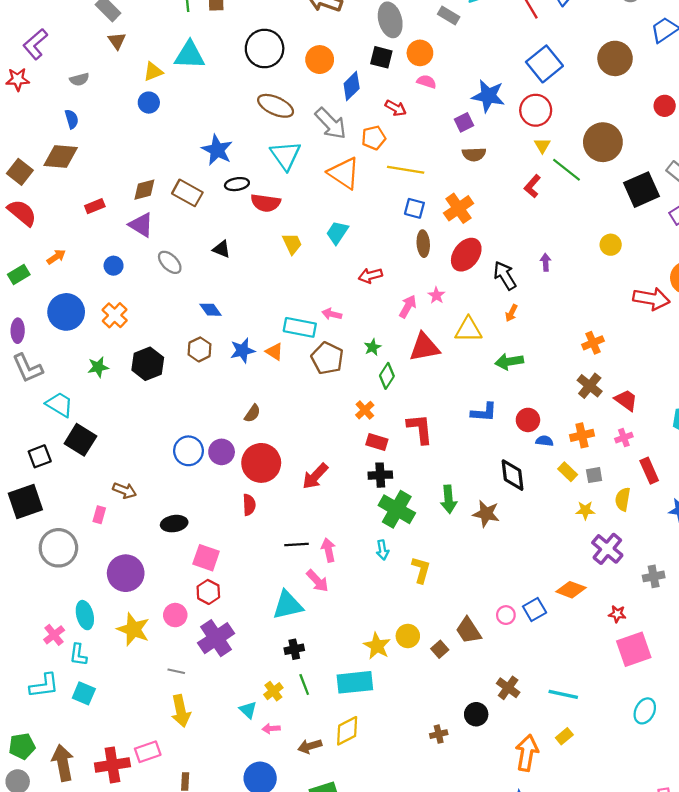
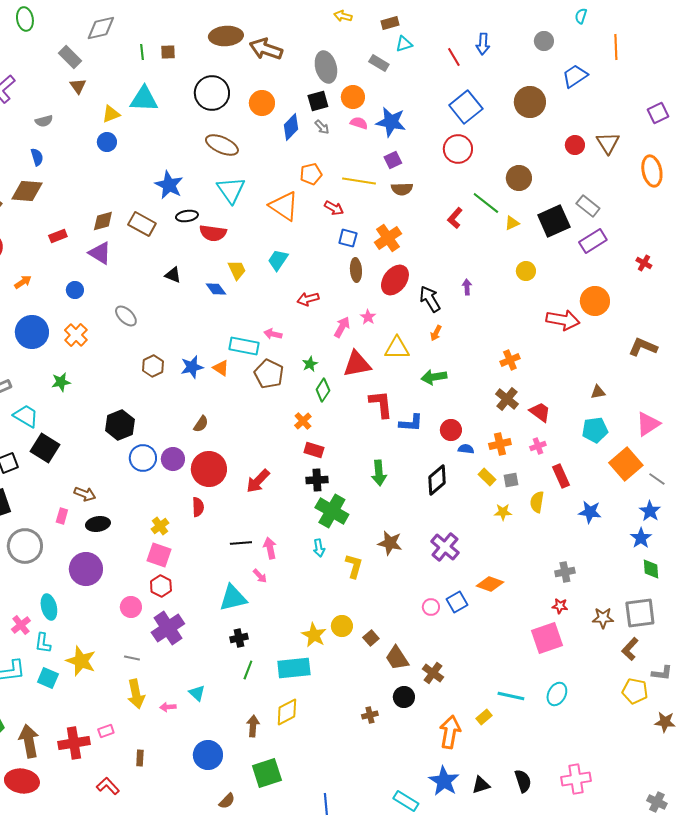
black square: (381, 57) -> (318, 101), turned -30
blue star: (488, 96) -> (391, 122), moved
red arrow: (396, 108) -> (334, 208), moved
gray arrow: (331, 123) -> (322, 127), moved, size x0.5
brown circle: (603, 142) -> (519, 178), size x0.7
yellow triangle: (542, 146) -> (512, 223), moved, turned 35
yellow line: (406, 170) -> (359, 181), moved
gray ellipse: (170, 262) -> (126, 316), moved
blue diamond: (211, 310) -> (216, 289), moved
black hexagon: (148, 364) -> (120, 425), moved
red L-shape: (420, 429) -> (381, 404), moved
black diamond: (513, 475) -> (437, 480), turned 56
green arrow: (449, 499) -> (379, 473), moved
brown star: (486, 514) -> (390, 543), moved
black ellipse: (174, 524) -> (98, 524), moved
purple cross: (607, 549) -> (445, 547), moved
pink arrow: (317, 581) -> (260, 576), size x0.7
red star: (617, 614) -> (560, 606), moved
yellow star: (133, 629) -> (81, 661), moved
brown trapezoid: (468, 630) -> (397, 658), moved
green line: (304, 684) -> (248, 670), turned 42
yellow cross: (273, 691) -> (160, 526), moved
cyan line: (563, 694) -> (511, 696), moved
pink arrow: (271, 729) -> (168, 707), moved
brown arrow: (310, 746) -> (253, 726), turned 110
pink rectangle: (148, 752) -> (106, 731), size x0.7

